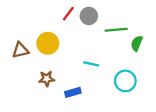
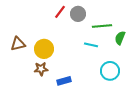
yellow circle: (48, 43) -> (44, 49), moved
cyan line: (91, 64) -> (91, 45), moved

